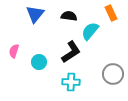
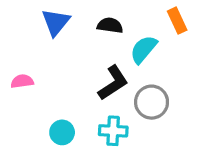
pink semicircle: (14, 51) -> (22, 81), turned 64
cyan circle: (39, 62) -> (62, 132), moved
gray circle: (113, 74) -> (152, 102), moved

